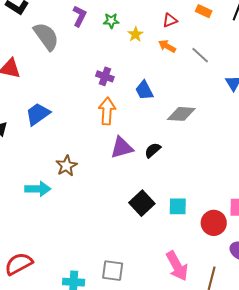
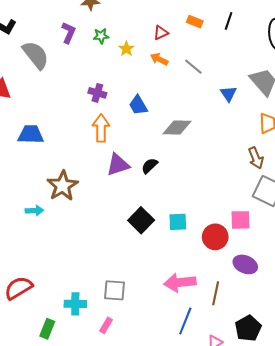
blue trapezoid: (38, 114) -> (31, 134), turned 40
brown star: (67, 166) -> (63, 186), size x1.4
cyan arrow: (38, 189) -> (34, 211), size x0.7
pink arrow: (177, 266) -> (180, 283), turned 116

